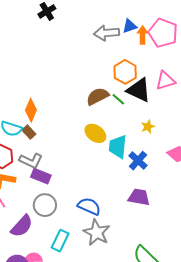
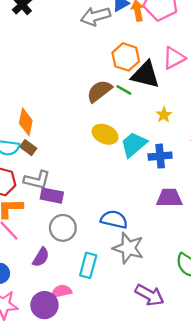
cyan trapezoid: (118, 147) -> (134, 145), turned 55
blue cross: (138, 161) -> (160, 156), turned -36
purple semicircle: (22, 226) -> (41, 257), size x0.7

